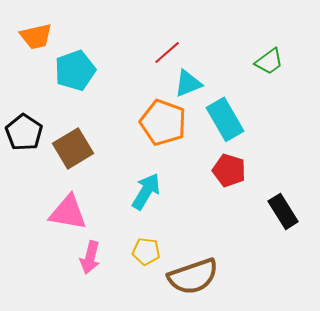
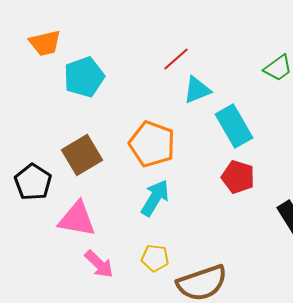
orange pentagon: (163, 122) -> (152, 144), moved
black pentagon: (24, 132) -> (33, 182), moved
pink arrow: (90, 257) -> (99, 264), turned -60

